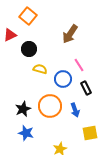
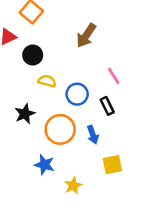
pink line: (79, 65) -> (114, 76), moved
black star: (23, 109) -> (25, 114), moved
blue star: (26, 133) -> (44, 165), moved

